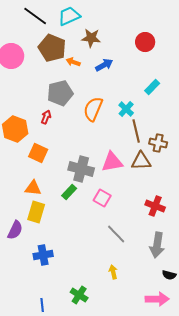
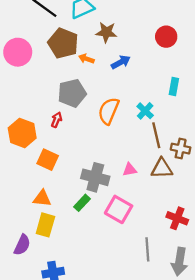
cyan rectangle: (152, 87) -> (174, 86), turned -35
pink triangle: (112, 162) -> (130, 170), size x0.6
pink square: (102, 198) -> (119, 209), size x1.4
gray line: (116, 234) -> (147, 249), moved, turned 40

